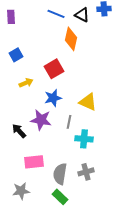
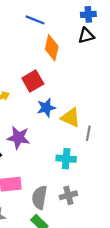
black triangle: (82, 15) -> (86, 36), moved, turned -42
blue star: (53, 98) -> (46, 108), moved
gray line: (69, 122) -> (88, 133), moved

